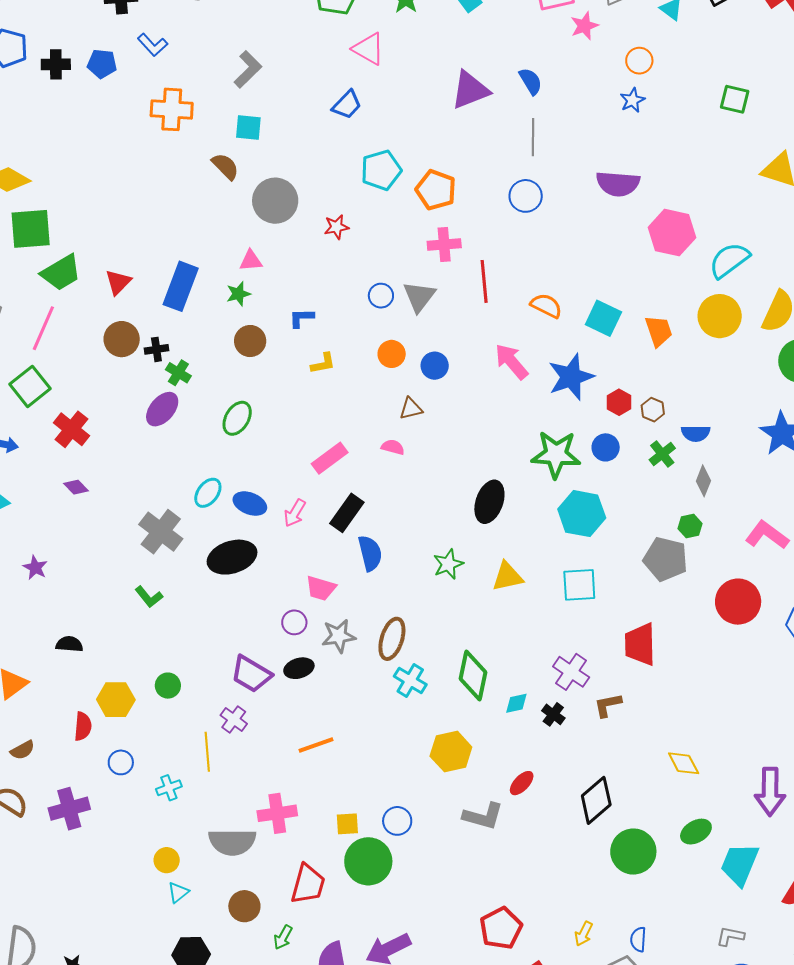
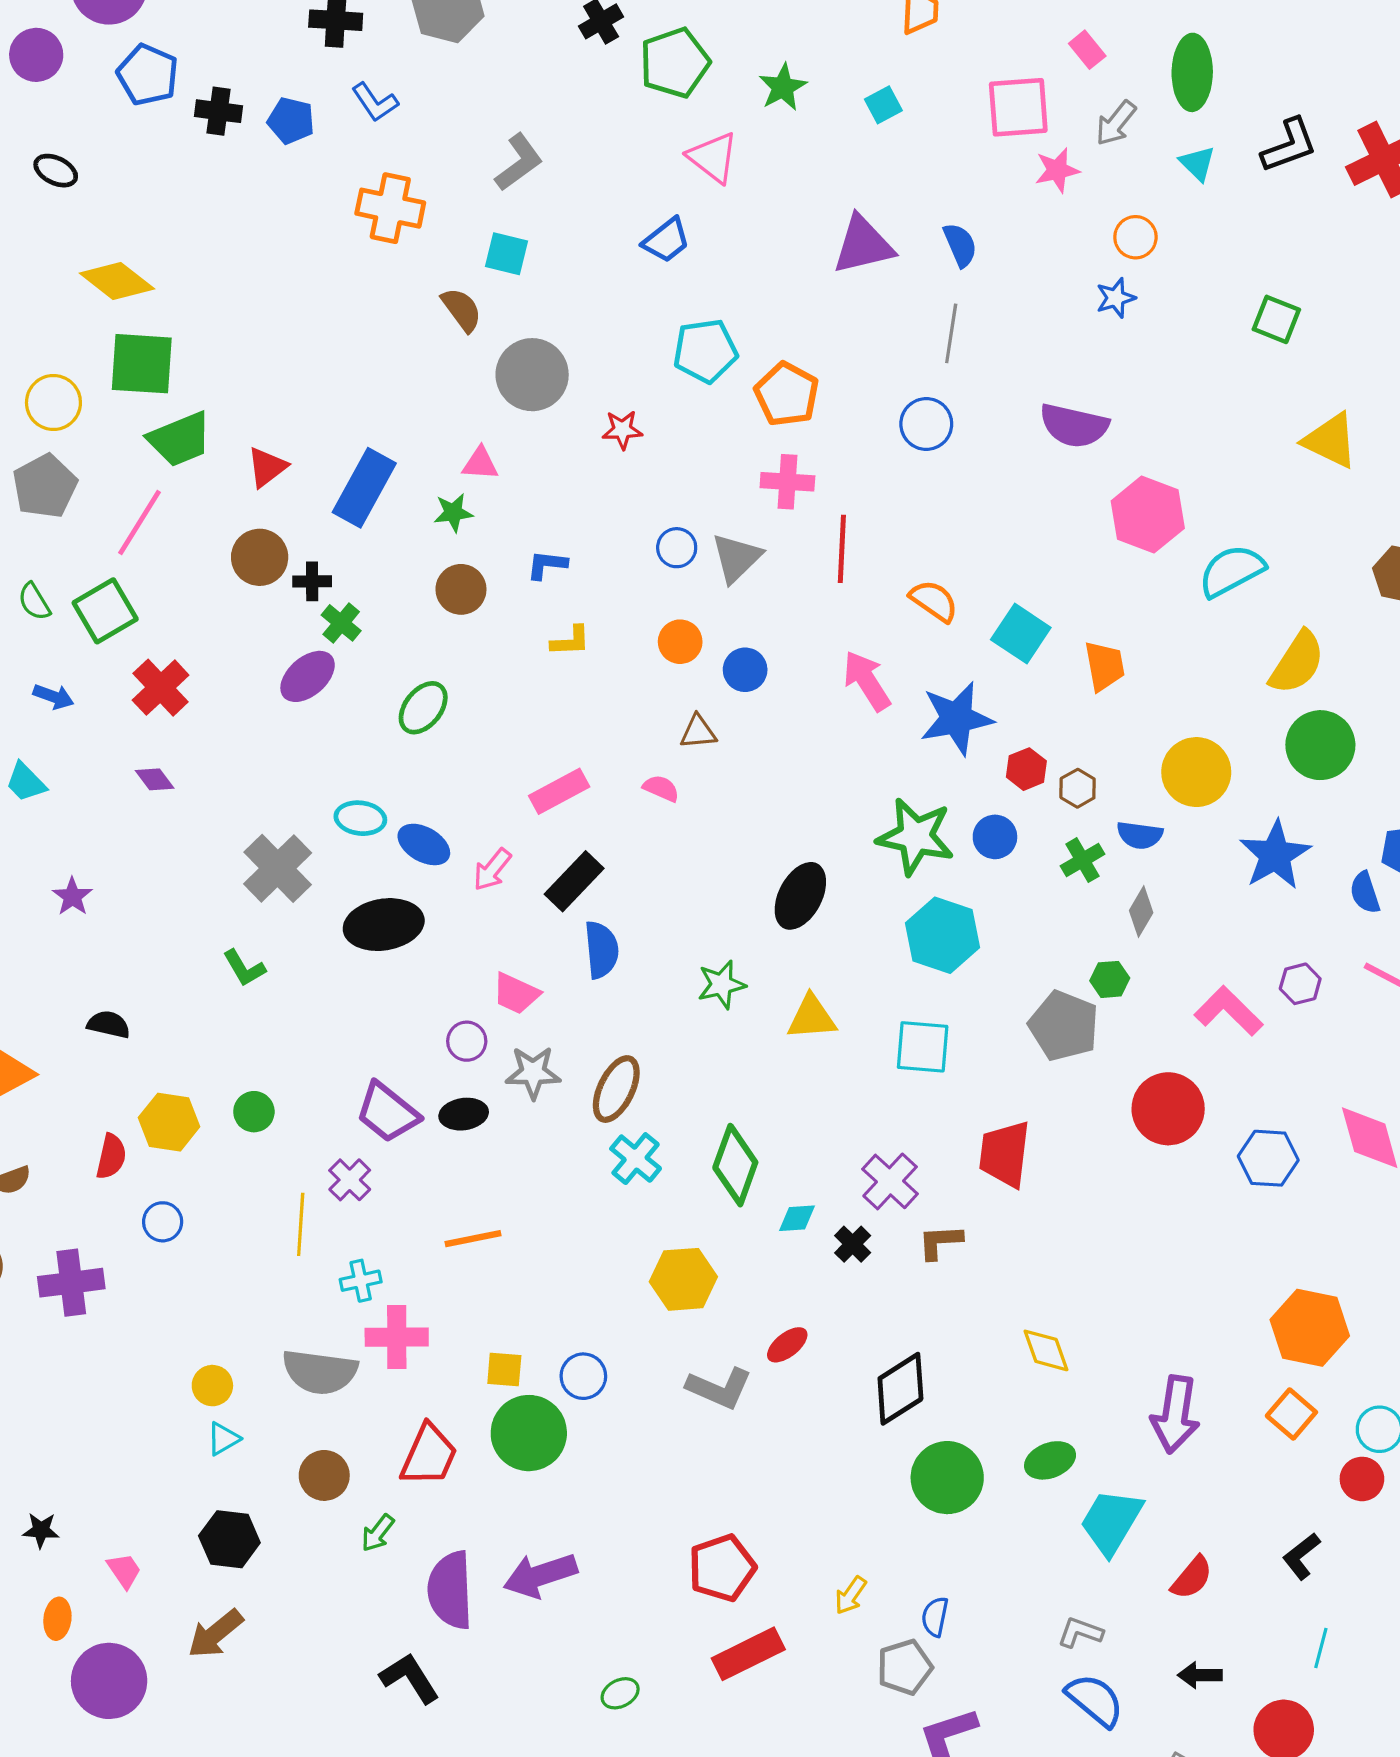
yellow circle: (720, 316) -> (1196, 772), moved
cyan ellipse: (208, 493) -> (360, 818), turned 52
cyan cross: (169, 788) -> (361, 1281), moved

